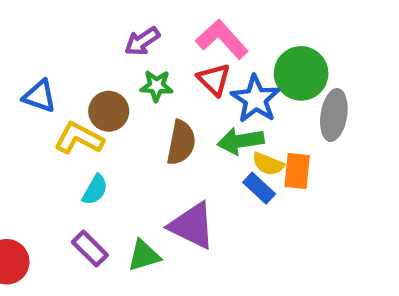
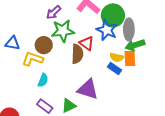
green circle: (301, 73) -> (113, 15), moved
red triangle: (214, 79) -> (87, 43), moved
green star: (156, 86) -> (63, 31), size x1.6
gray ellipse: (334, 115) -> (129, 29), moved
green arrow: (240, 141) -> (135, 45), moved

